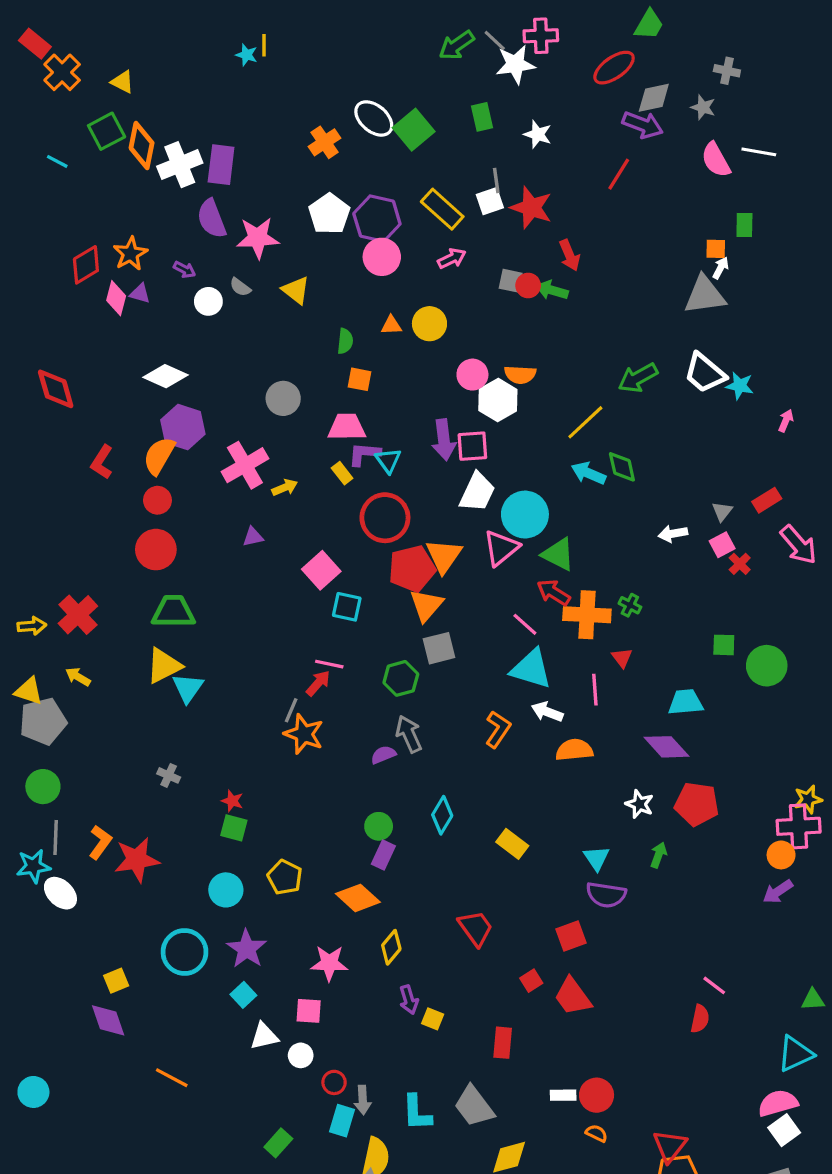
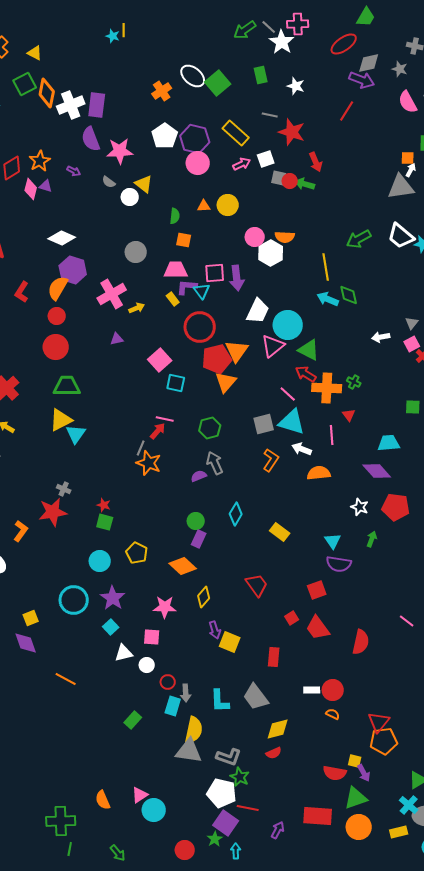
white star: (515, 64) -> (282, 42), turned -30
gray line: (496, 180) -> (270, 115), turned -70
white square: (490, 201) -> (266, 159), moved
white circle: (208, 301) -> (130, 197), moved
yellow line: (585, 422) -> (326, 267), turned -56
pink square: (472, 446) -> (215, 273), moved
gray square: (439, 648) -> (264, 424), moved
red star: (137, 860) -> (53, 512), moved
yellow square: (433, 1019) -> (230, 642), size x1.5
red semicircle: (700, 1019) -> (361, 642), moved, size x1.4

